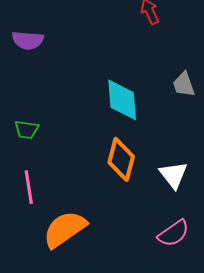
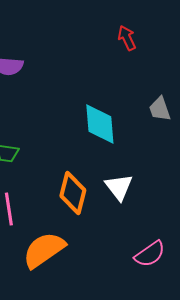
orange diamond: (121, 159) -> (73, 193), moved
white triangle: (173, 175) -> (119, 187), moved

